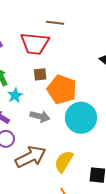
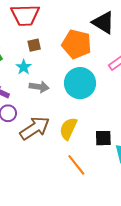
orange pentagon: (62, 89) -> (77, 44), moved
cyan star: (15, 95) -> (24, 67), moved

